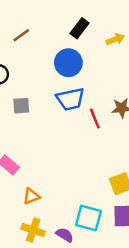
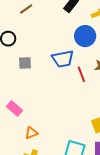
blue circle: (68, 63) -> (85, 36), moved

